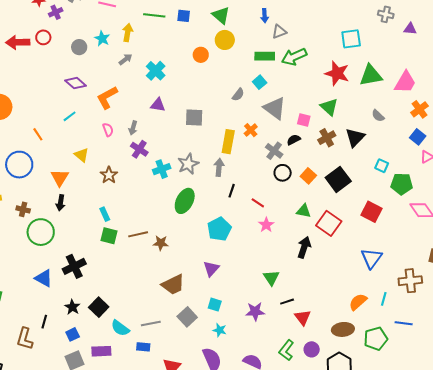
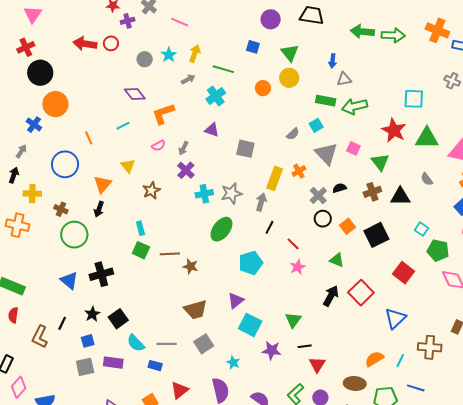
green line: (154, 15) -> (223, 69), moved
pink square: (304, 120) -> (353, 148), moved
pink semicircle: (108, 130) -> (158, 146), turned 72
black triangle: (355, 137) -> (400, 197), turned 35
red square: (329, 223) -> (361, 293), moved
cyan square: (215, 305) -> (250, 325), moved, size x1.6

